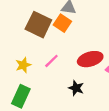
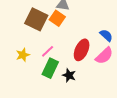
red ellipse: (90, 59) -> (82, 50), turned -50
green rectangle: (21, 96) -> (50, 68), moved

